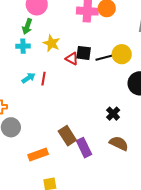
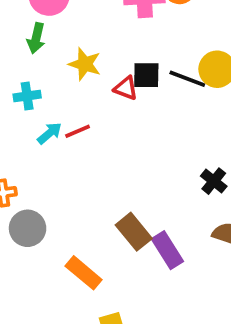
cyan cross: (23, 46) -> (27, 96), moved
black line: (105, 57) -> (187, 79), turned 42
red line: (44, 79) -> (78, 131), turned 64
orange rectangle: (38, 154) -> (84, 273), turned 66

